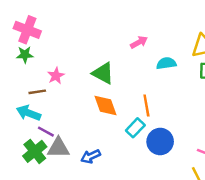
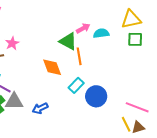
pink arrow: (139, 42) -> (83, 28), moved
green triangle: (103, 73) -> (68, 41), moved
orange line: (146, 106) -> (79, 56), moved

